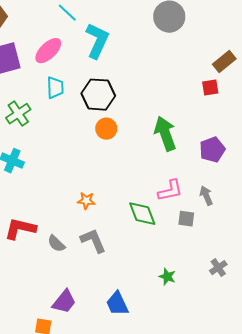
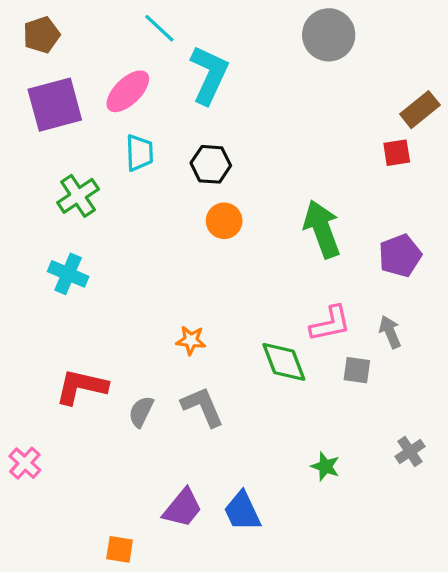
black hexagon: (98, 95) -> (211, 164), size x0.7
gray semicircle: (56, 244) -> (141, 412), turned 72
purple trapezoid: (64, 302) -> (183, 508), moved

